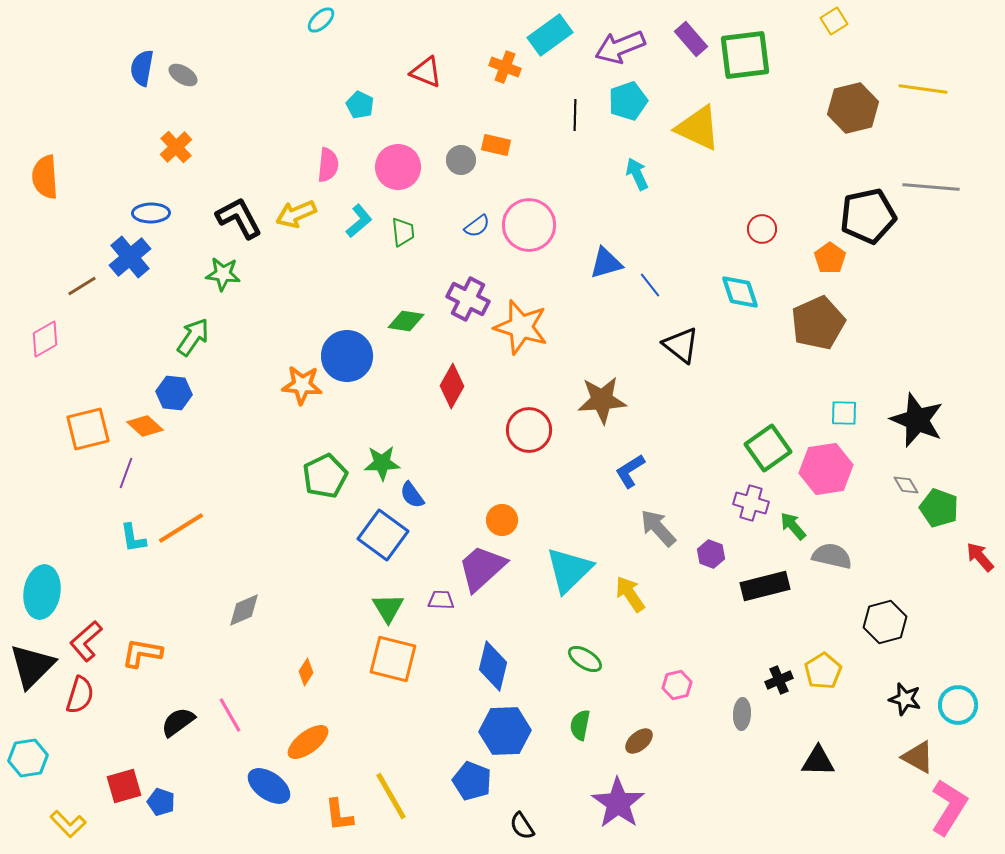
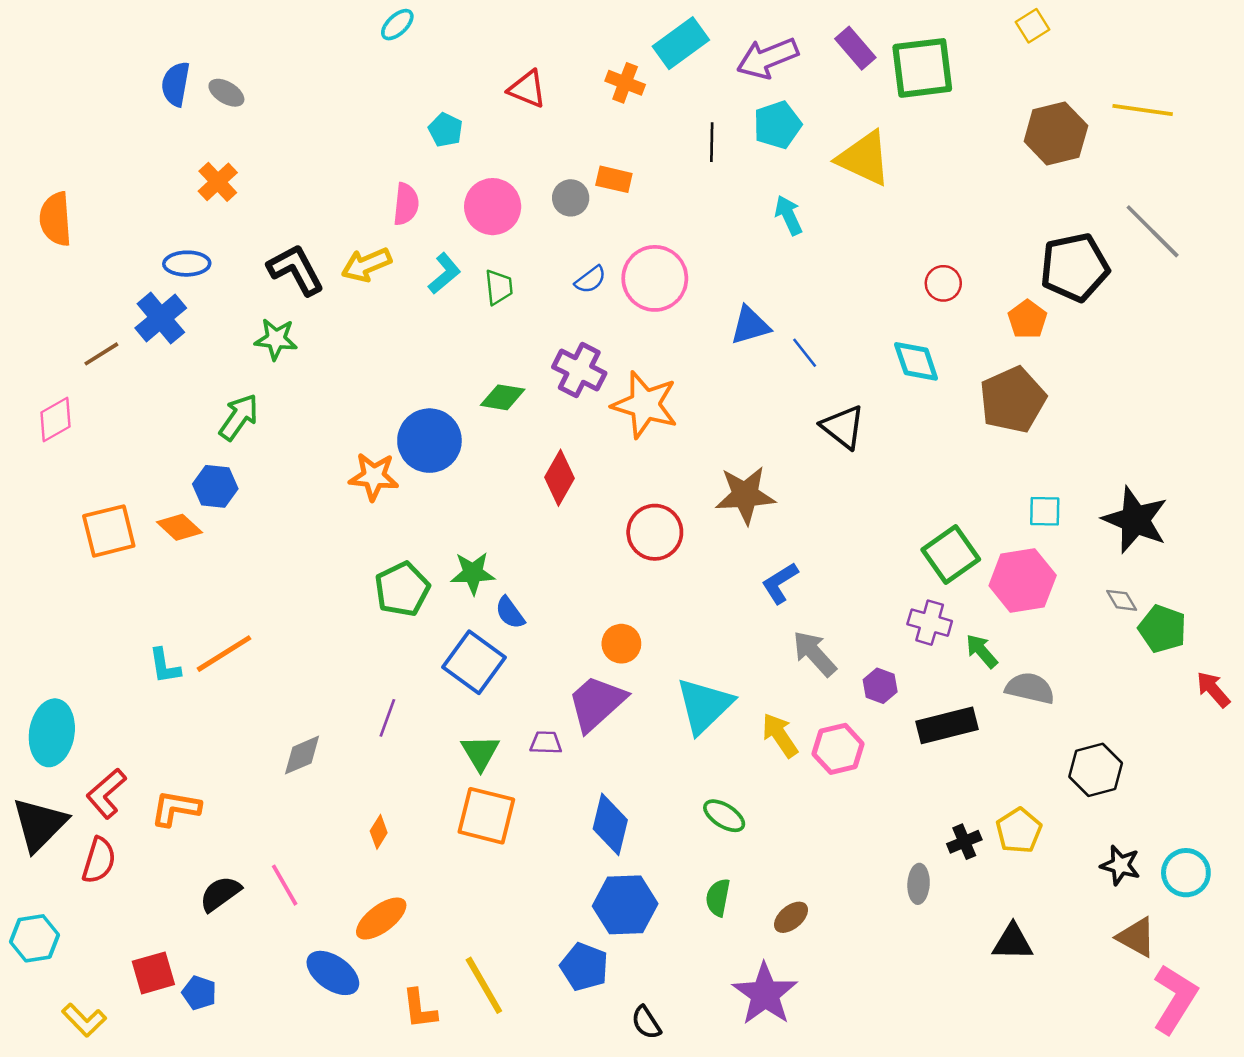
gray line: (931, 187) -> (1153, 231), turned 40
purple line: (126, 473) -> (387, 718), moved
pink hexagon: (677, 685) -> (838, 749), moved, size x1.4

